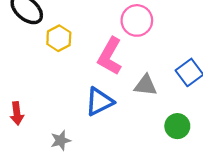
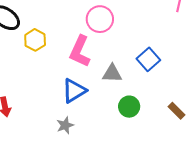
green circle: (177, 126) -> (129, 107), moved
gray star: (61, 140) -> (65, 125), moved

